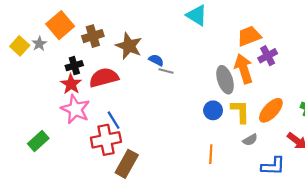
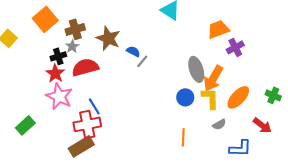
gray star: (39, 44) -> (72, 46), moved
orange arrow: (244, 69) -> (213, 78), moved, turned -132
gray line: (166, 71) -> (142, 61), turned -64
brown rectangle: (127, 164) -> (81, 146), moved, turned 30

